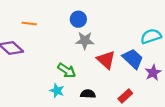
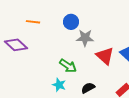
blue circle: (78, 19) -> (71, 22), moved
black semicircle: (88, 94) -> (88, 88), turned -32

